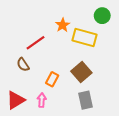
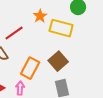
orange rectangle: (52, 79) -> (30, 68), size x1.5

